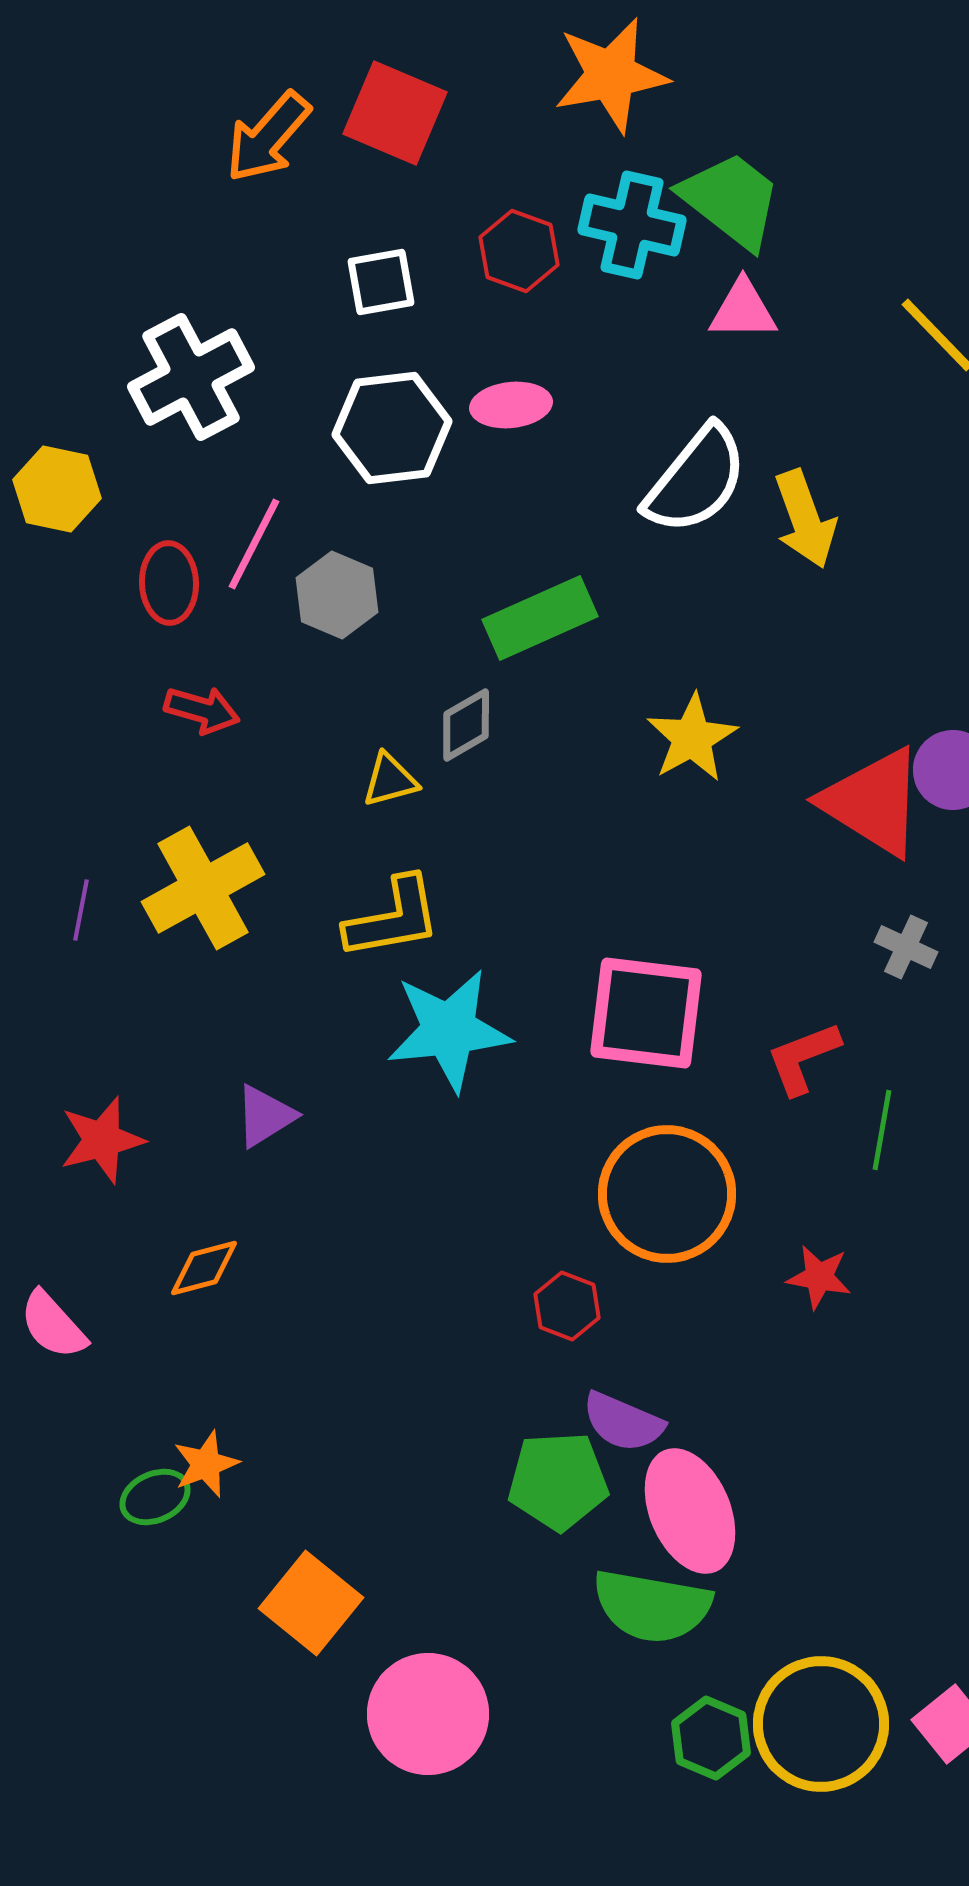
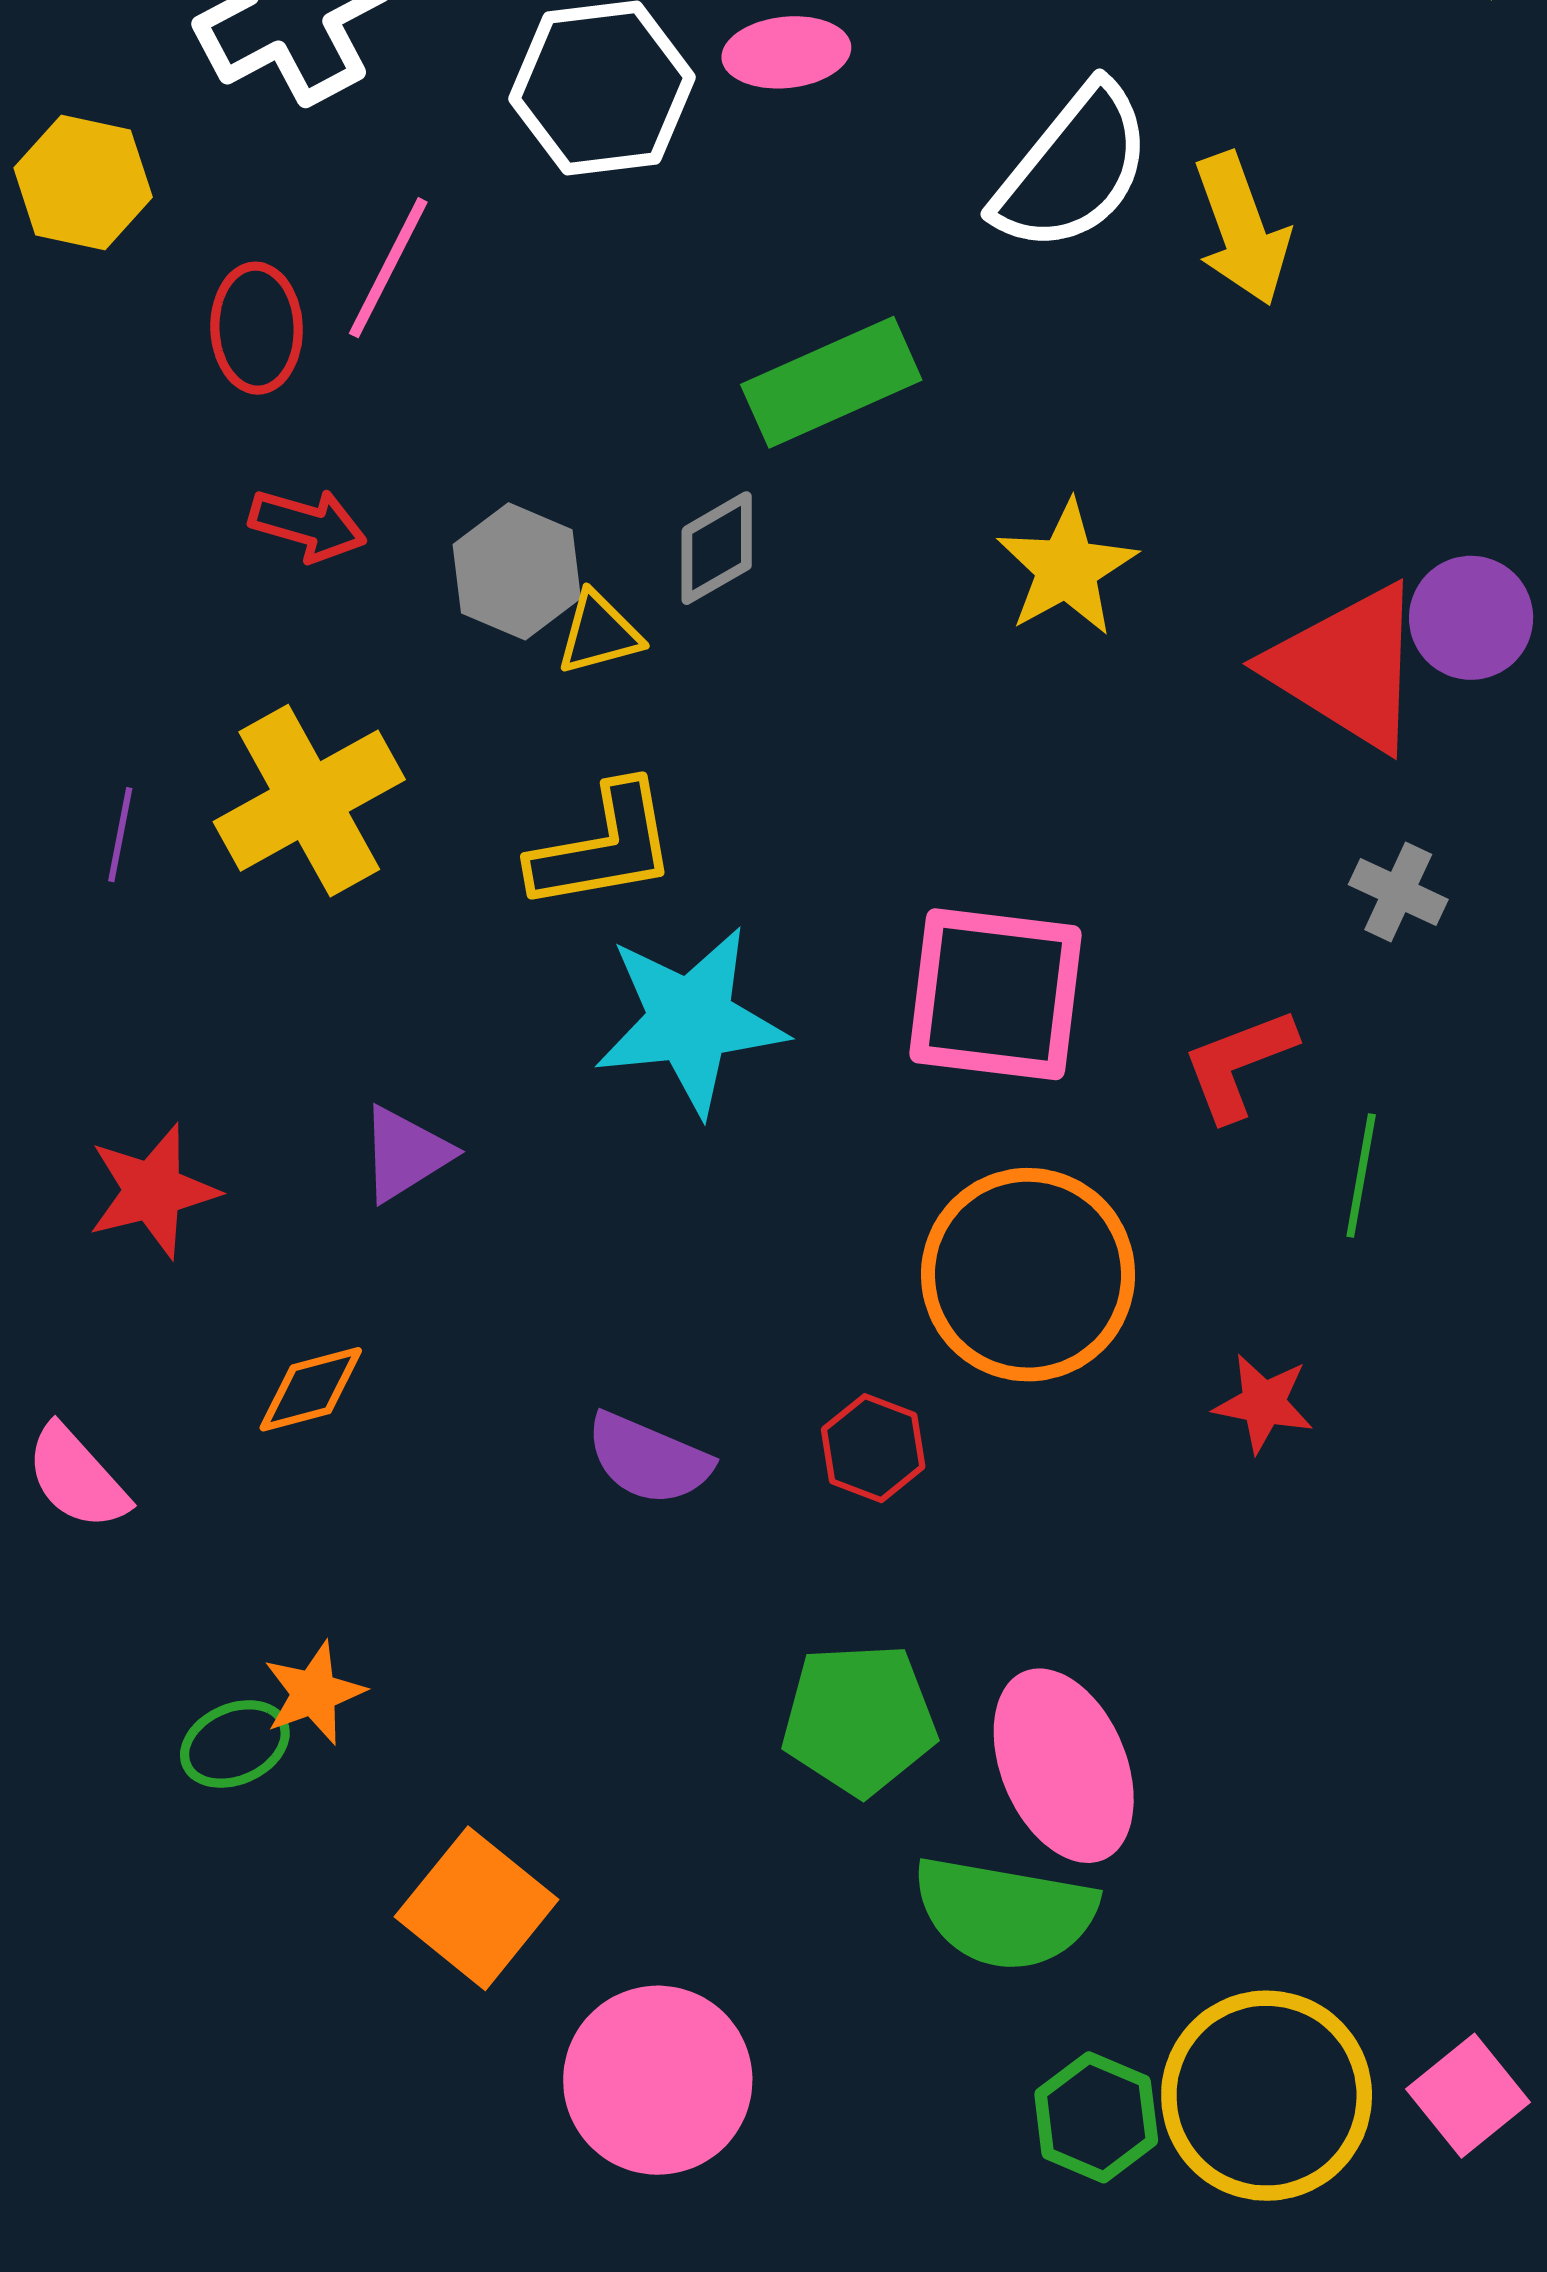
gray hexagon: (337, 595) -> (517, 571), moved
purple semicircle: (623, 1422) -> (648, 1459), moved

